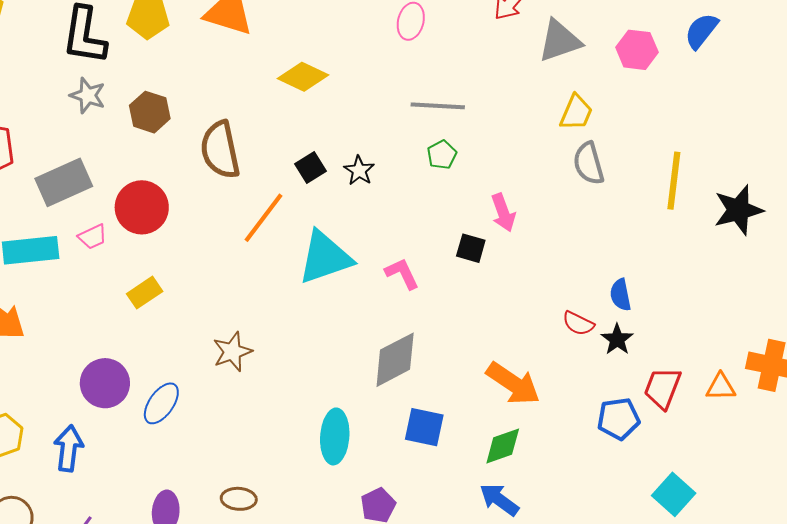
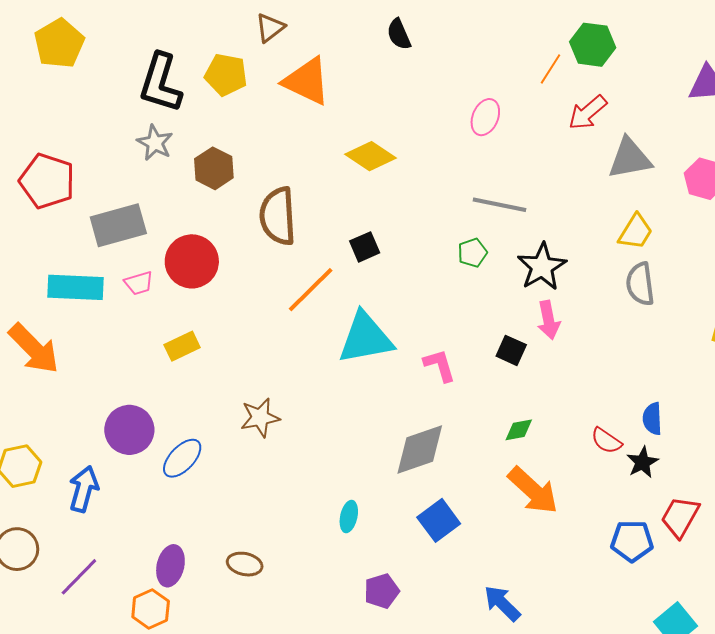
green pentagon: (442, 155) -> (472, 253), moved
black star: (359, 170) -> (542, 267), moved, size x1.6
blue square: (424, 427) -> (439, 520), turned 33
cyan ellipse: (335, 436) -> (349, 517), size x0.6
green diamond: (503, 446) -> (519, 430), moved, size x0.7

